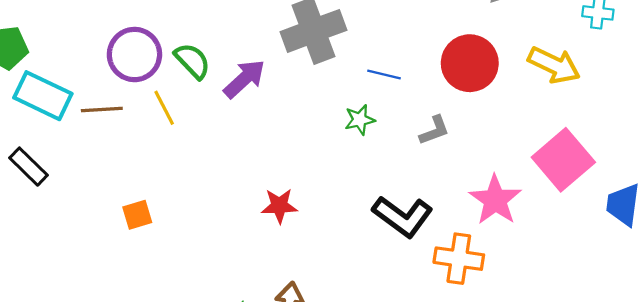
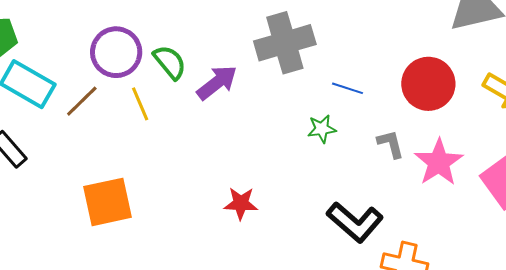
brown line: (102, 109) -> (82, 101), turned -45
gray L-shape: (434, 130) -> (391, 144), turned -88
pink star: (495, 200) -> (439, 162), moved
orange square: (137, 215) -> (107, 202), size x1.8

